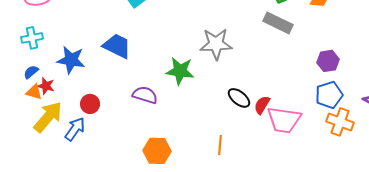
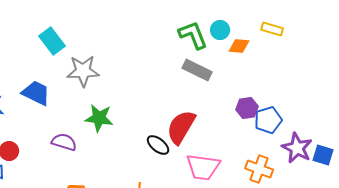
gray star: (216, 44) -> (83, 71), moved
blue pentagon: (329, 95) -> (268, 120), moved
red semicircle: (262, 105) -> (181, 127), moved, size x1.8

